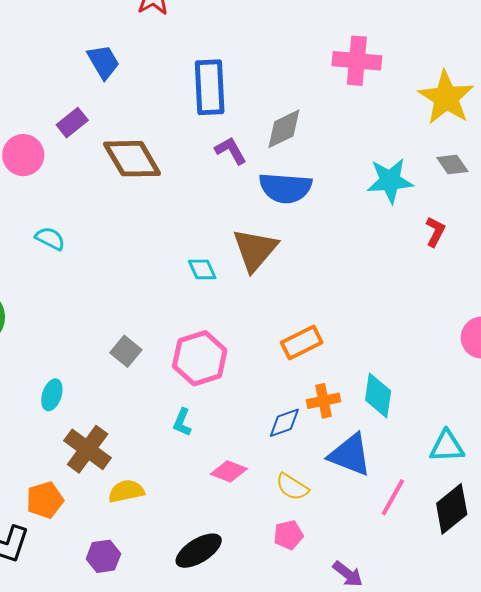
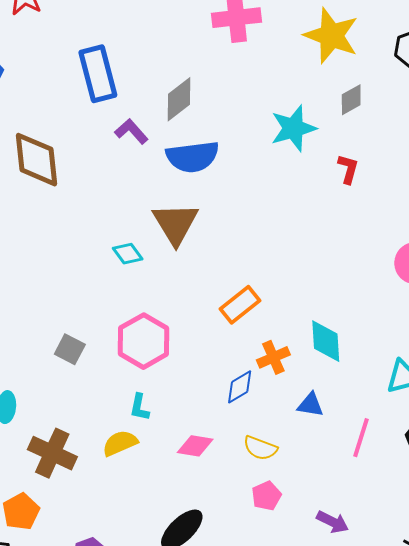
brown diamond: (132, 159) -> (37, 160), turned 36
gray diamond: (452, 165) -> (351, 100), turned -72
blue triangle: (350, 455) -> (310, 405), size x0.6
yellow semicircle: (126, 491) -> (120, 443), moved

